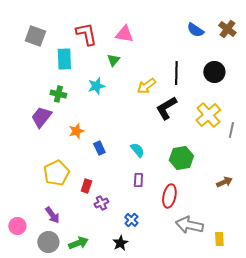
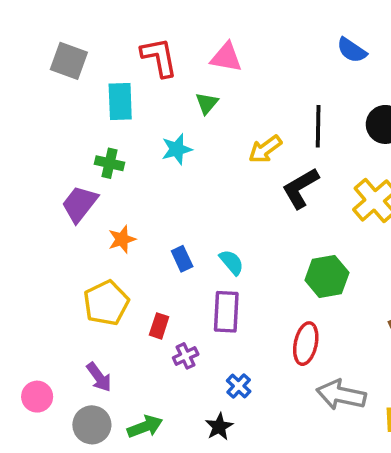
orange star: (76, 131) -> (122, 239), moved
cyan semicircle: (137, 150) -> (232, 262), moved
purple rectangle: (138, 180) -> (226, 312), moved, size x1.6

